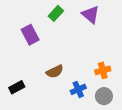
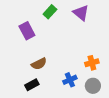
brown semicircle: (55, 72) -> (39, 64), moved
black rectangle: (17, 87) -> (32, 85), moved

